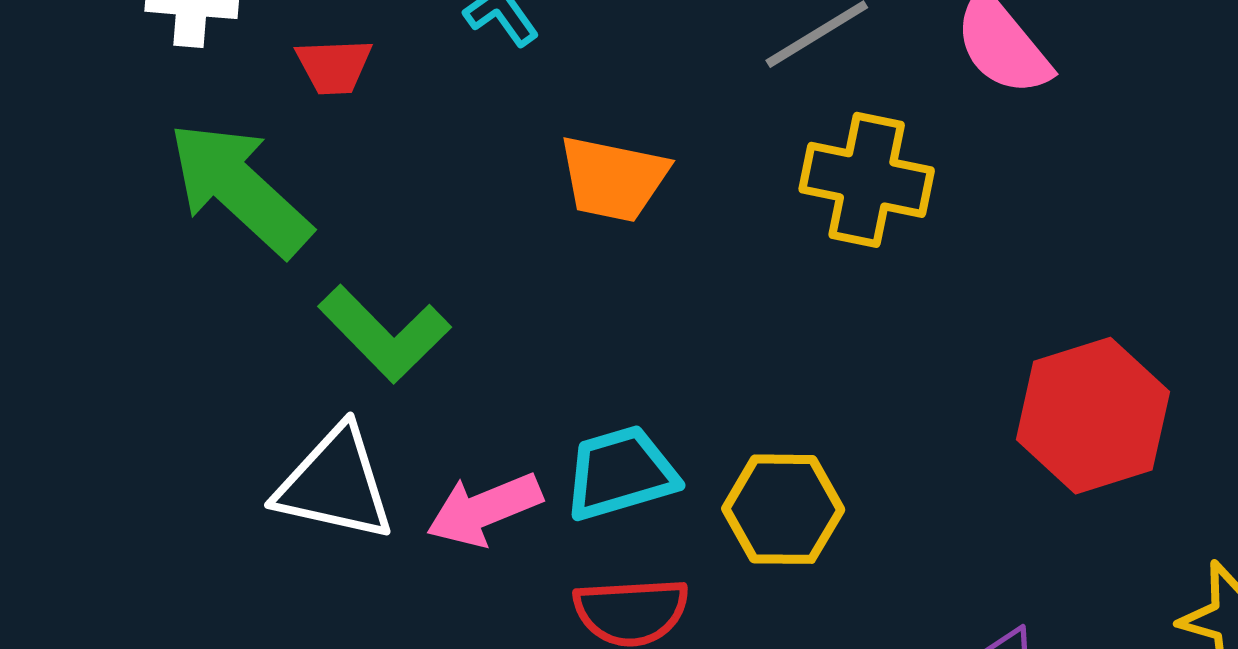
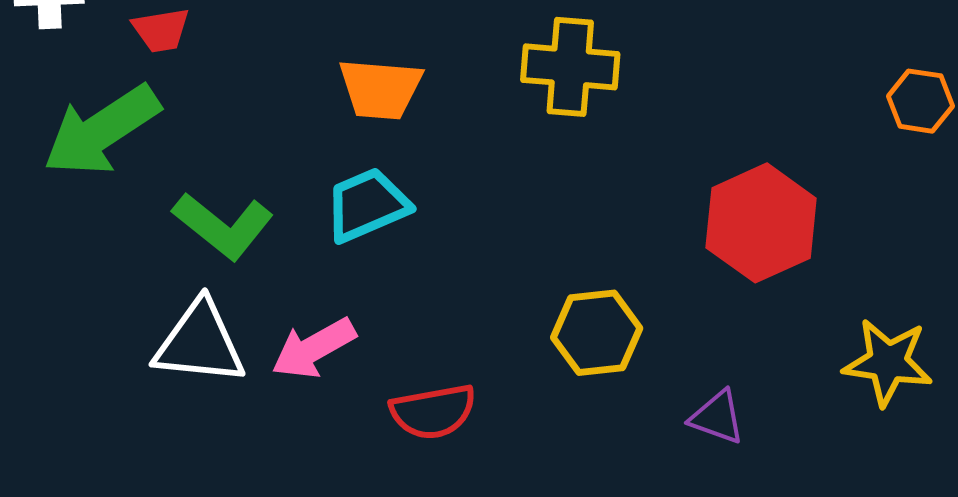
green arrow: (240, 189) -> (102, 130), turned -69
cyan trapezoid: (621, 473) -> (367, 205), moved
yellow hexagon: (783, 509) -> (597, 333), moved

